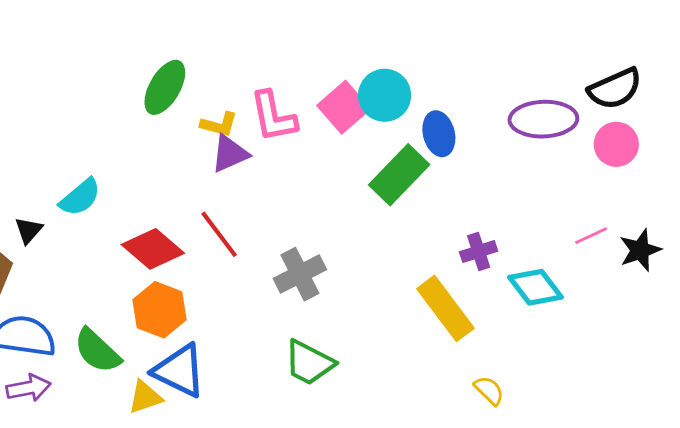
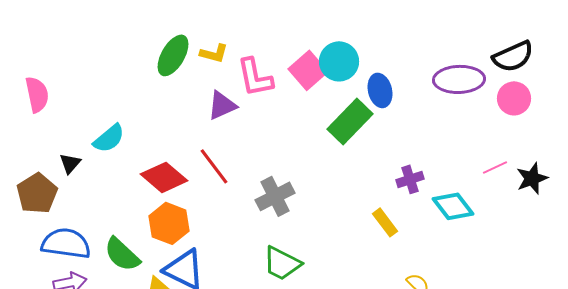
yellow L-shape: (219, 124) -> (214, 53), moved
yellow rectangle: (445, 308) -> (385, 222), size x0.6

